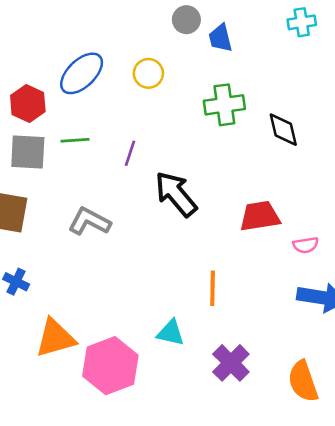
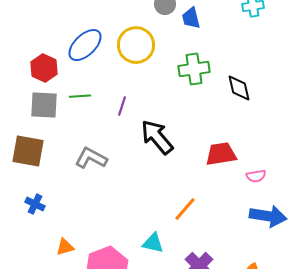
yellow circle: (148, 73) -> (136, 45), size x1.6
orange line: (213, 288) -> (185, 209), turned 40
orange triangle: (55, 338) -> (65, 247), size x0.6

